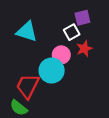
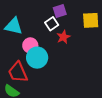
pink circle: (61, 55) -> (30, 45), moved
red trapezoid: (28, 86) -> (18, 72), turned -45

